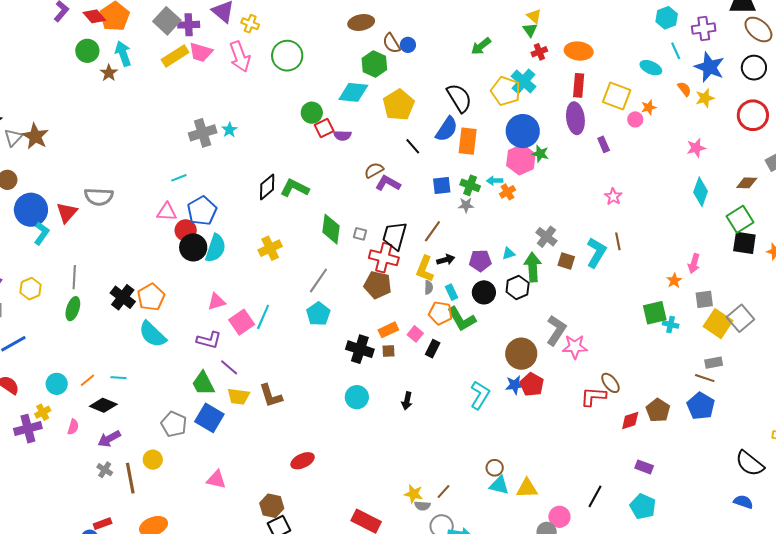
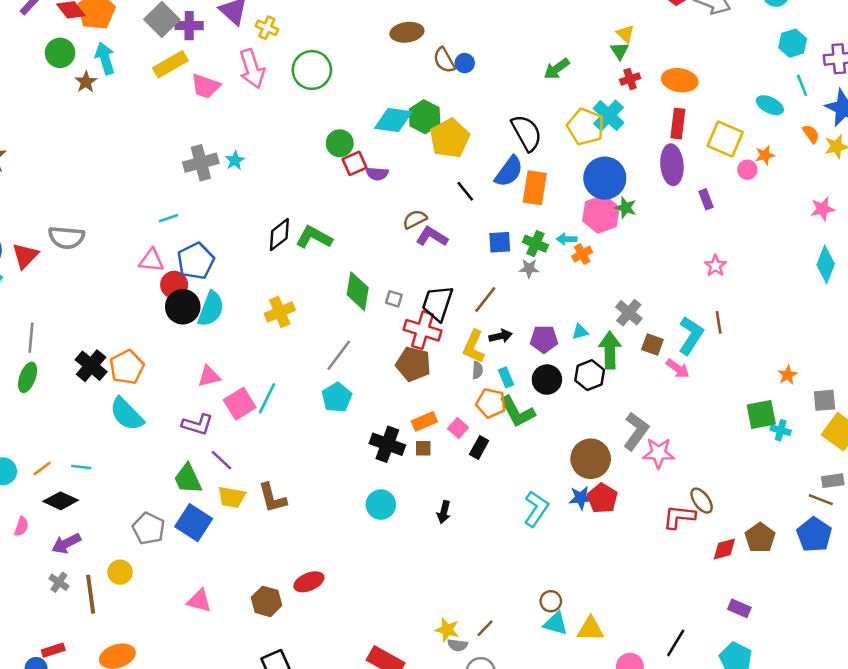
pink trapezoid: (201, 52) -> (206, 86), moved
green hexagon: (374, 64) -> (425, 117), moved
pink arrow: (694, 263) -> (678, 369), moved, turned -72
brown hexagon: (272, 506) -> (266, 601), moved

